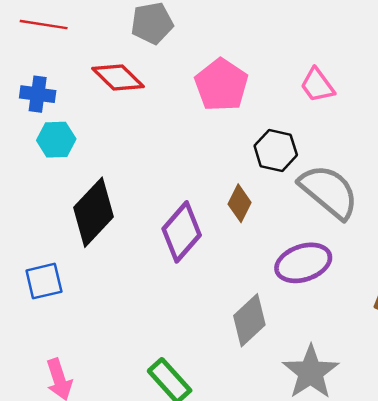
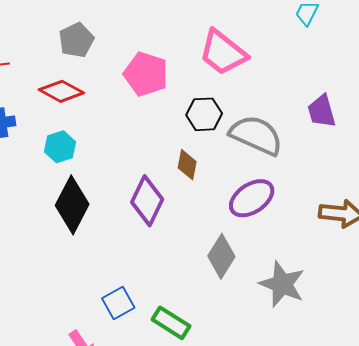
pink trapezoid: (317, 85) -> (223, 53), size x1.6
cyan hexagon: (56, 140) -> (60, 147), moved
blue square: (44, 281) -> (118, 303), moved

